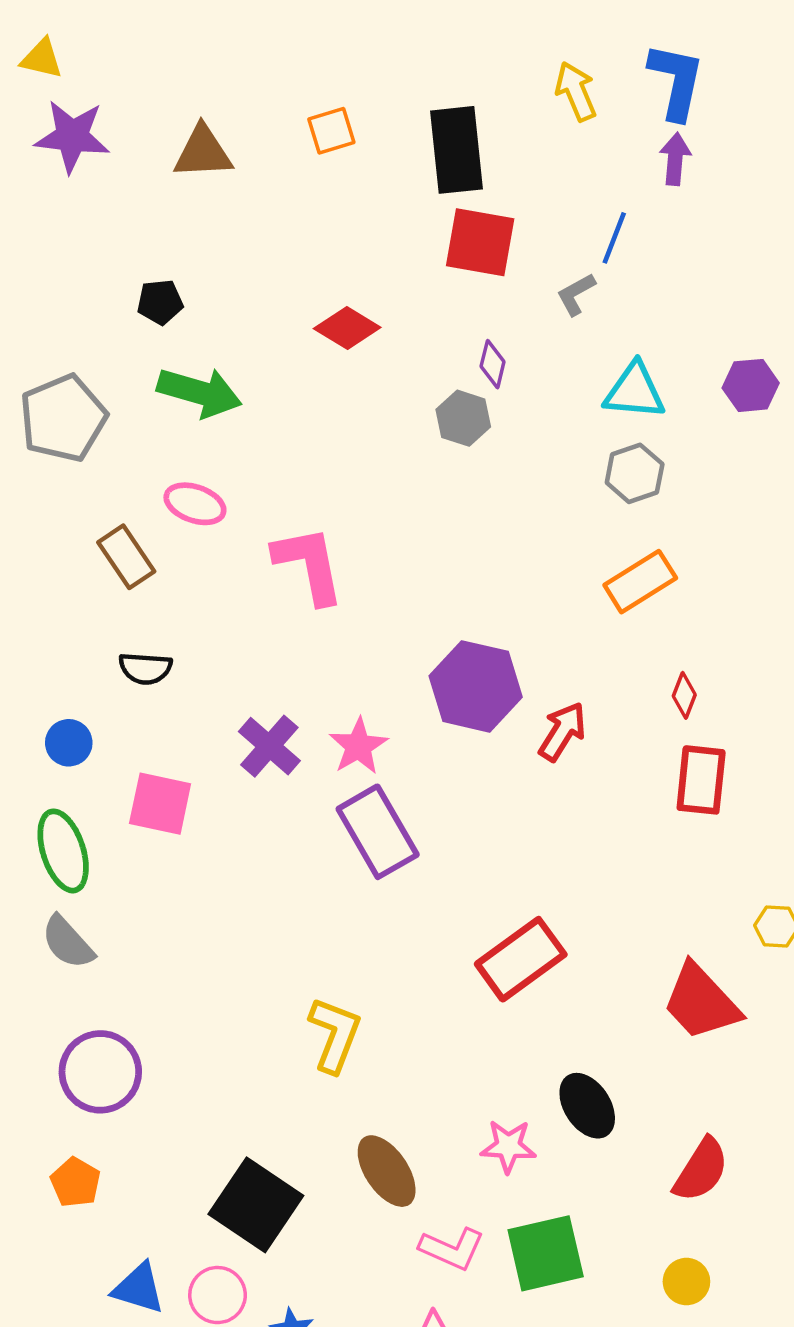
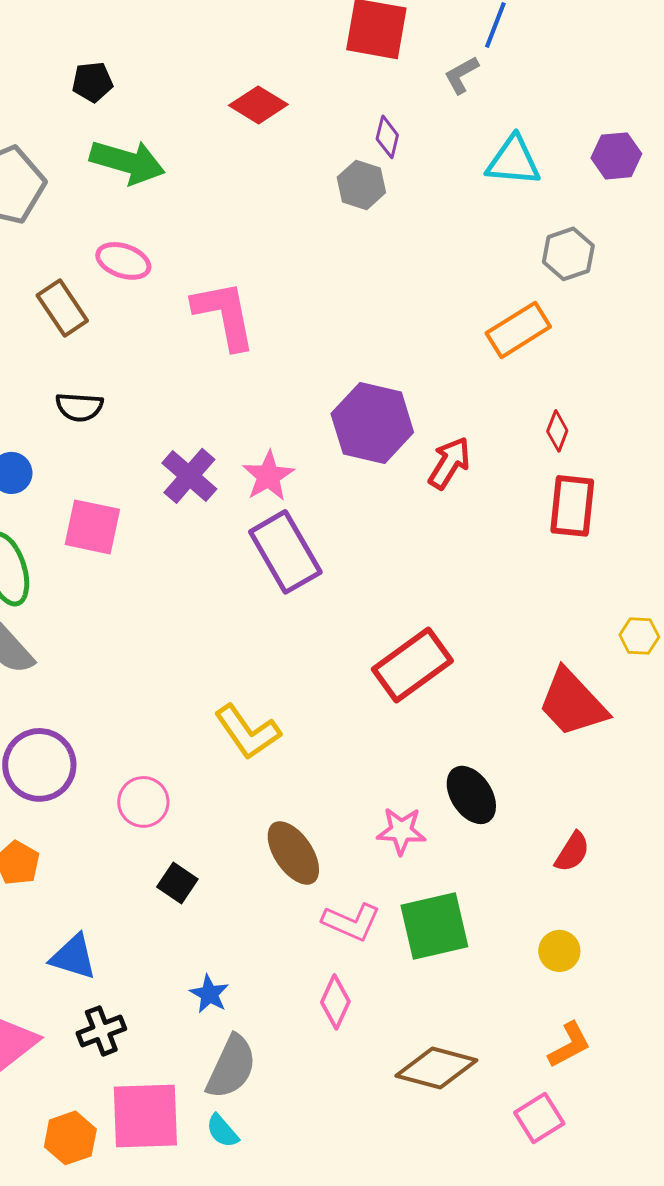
gray hexagon: (635, 473) -> (568, 254), moved
yellow L-shape: (335, 1035) -> (247, 732), turned 124
red semicircle: (701, 1170) -> (572, 852), size x0.7
black square: (256, 1205) -> (177, 883), size x0.5
pink circle: (218, 1295) -> (143, 802), moved

